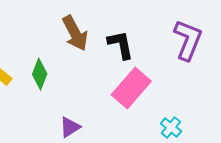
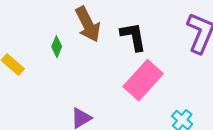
green diamond: (40, 74) -> (57, 47), moved, size x0.7

